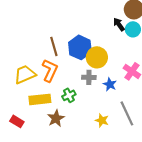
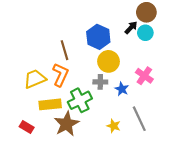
black arrow: (119, 24) -> (131, 28), turned 80
blue hexagon: (80, 47) -> (98, 37), moved
green cross: (69, 95) -> (80, 100), size x1.6
brown star: (56, 118) -> (67, 124), size x1.4

